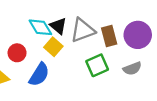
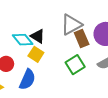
gray triangle: (83, 30) -> (71, 25), moved

